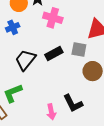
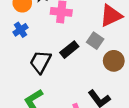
gray square: (79, 50) -> (95, 41), turned 35

